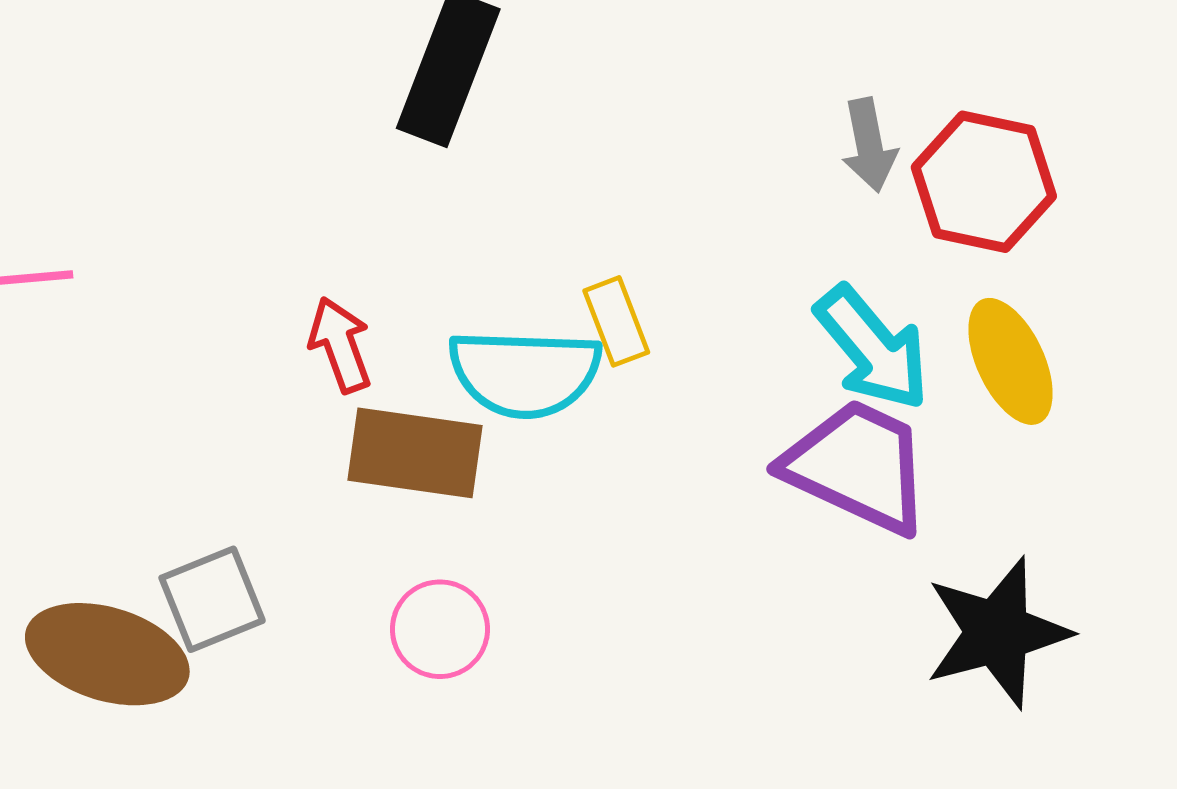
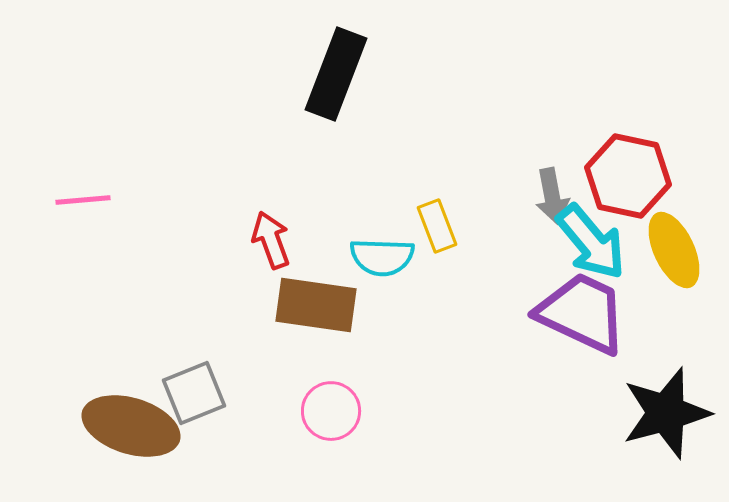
gray arrow: (869, 145) -> (552, 196), moved
red hexagon: (984, 182) -> (628, 176), moved
cyan semicircle: (525, 373) -> (382, 257), size x0.7

